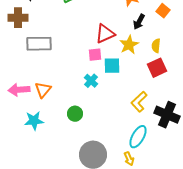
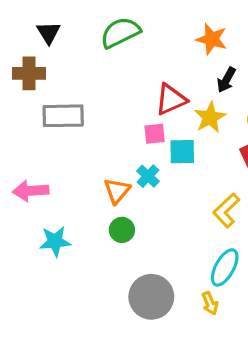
orange triangle: (43, 90) -> (117, 191), moved

